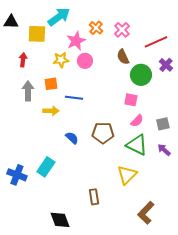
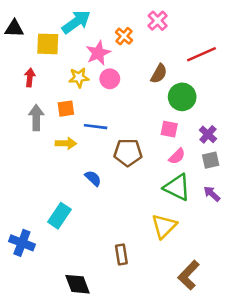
pink cross: (122, 30) -> (158, 21), moved
brown semicircle: (123, 57) -> (159, 74), turned -126
purple cross: (166, 65) -> (208, 134), moved
brown pentagon: (103, 133) -> (128, 152), moved
blue cross: (17, 175) -> (22, 243), moved

